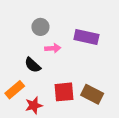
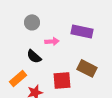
gray circle: (40, 27) -> (32, 22), moved
brown rectangle: (92, 94) -> (87, 68), moved

